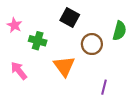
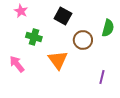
pink star: (14, 25) -> (21, 11), moved
purple line: (104, 87) -> (102, 77), moved

